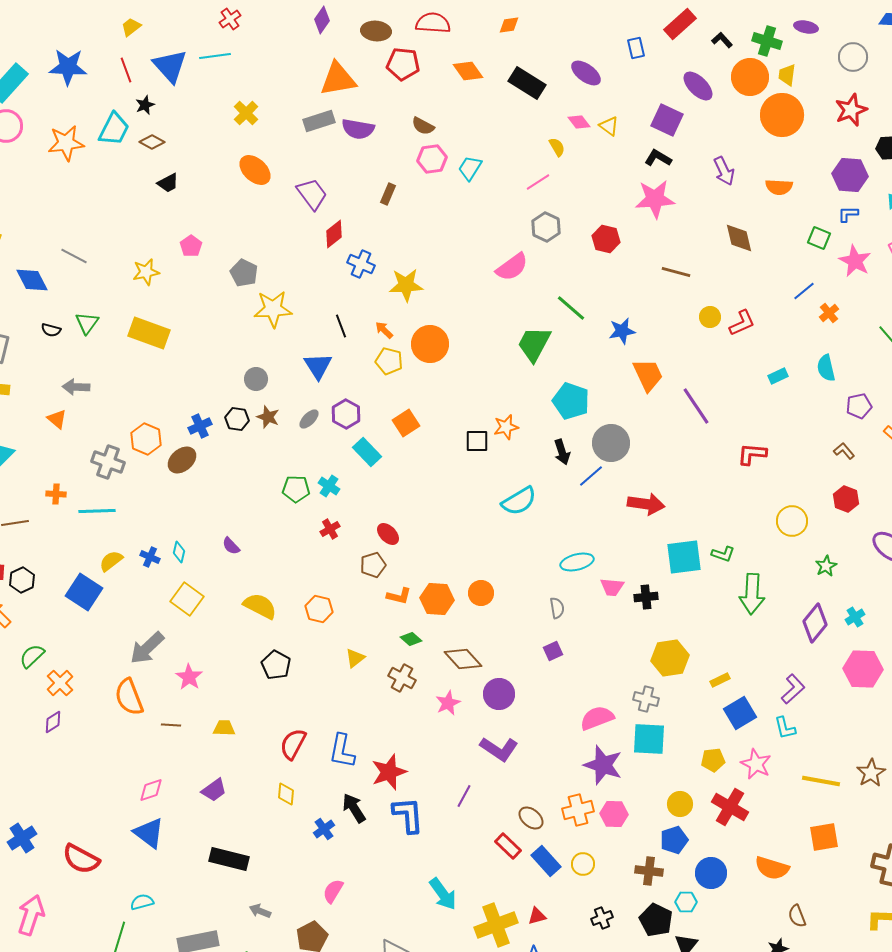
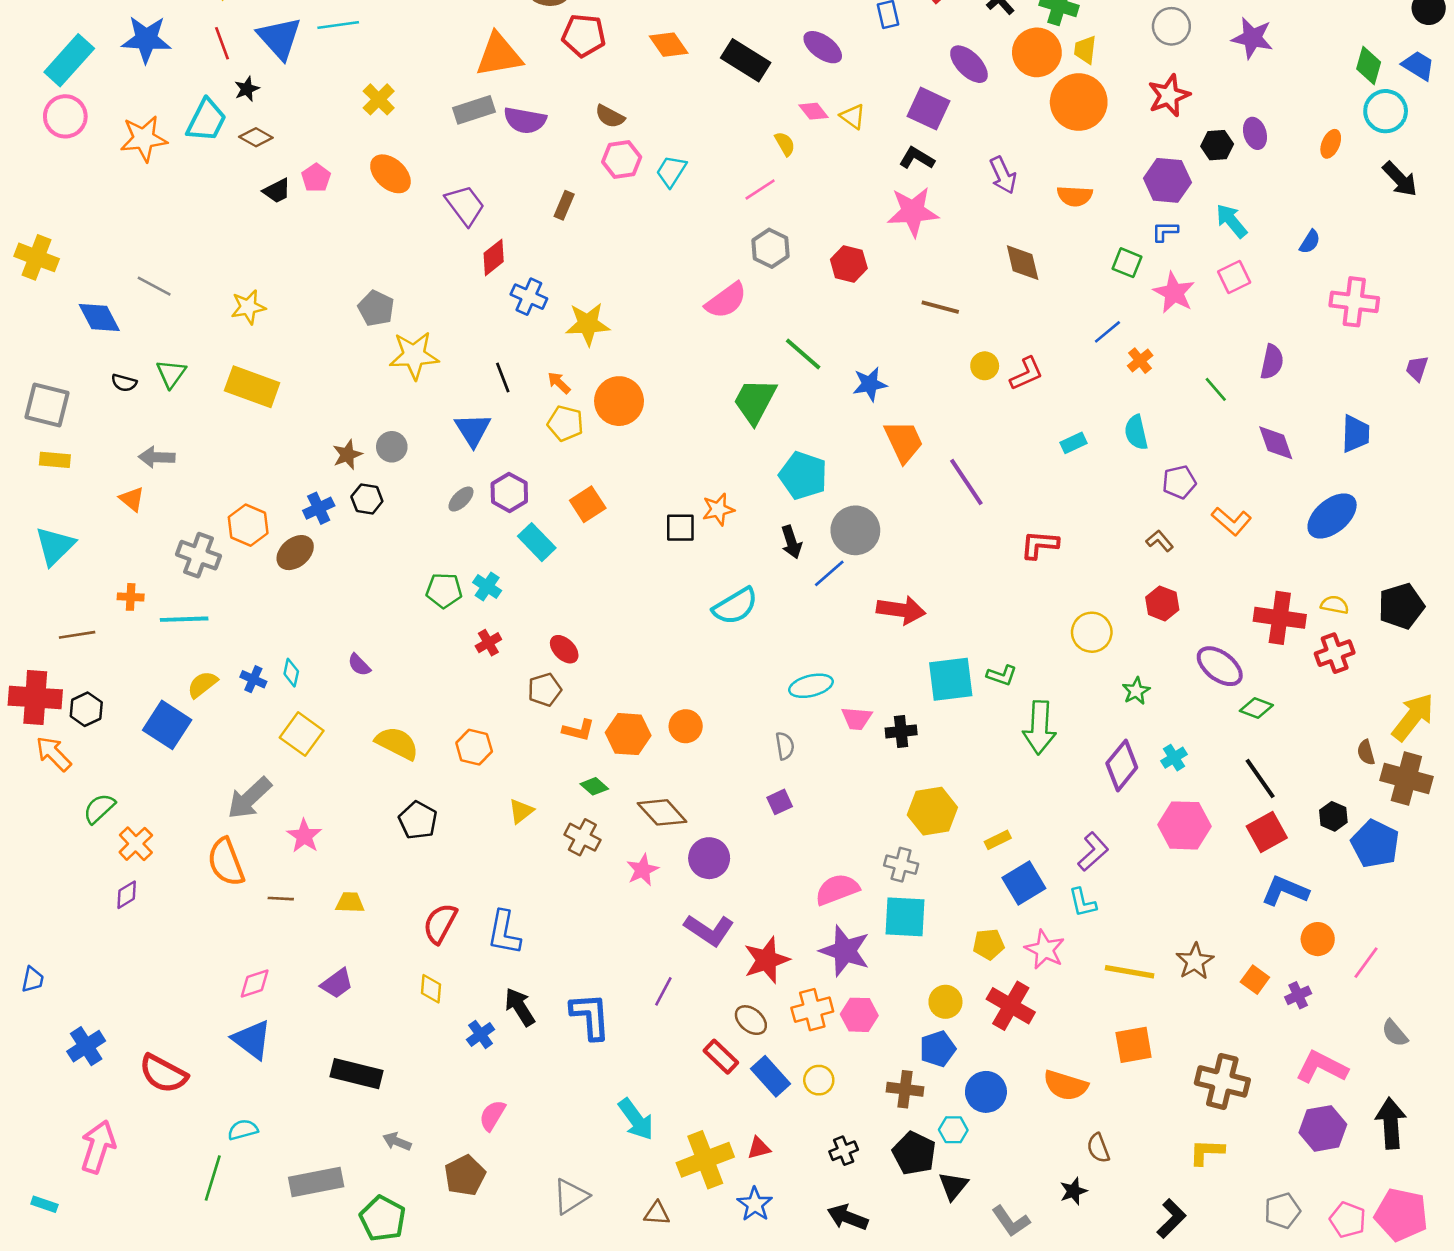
pink pentagon: (191, 246) -> (316, 178), moved
brown star: (268, 417) -> (347, 455), moved, turned 30
red star: (389, 772) -> (767, 960), moved

